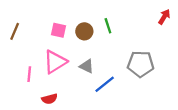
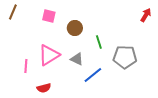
green line: (108, 26) -> (99, 42), moved
pink square: (58, 30) -> (49, 16), moved
brown line: (15, 31) -> (13, 12), moved

